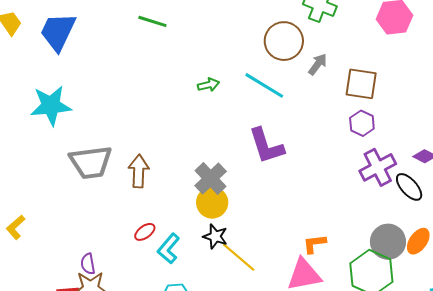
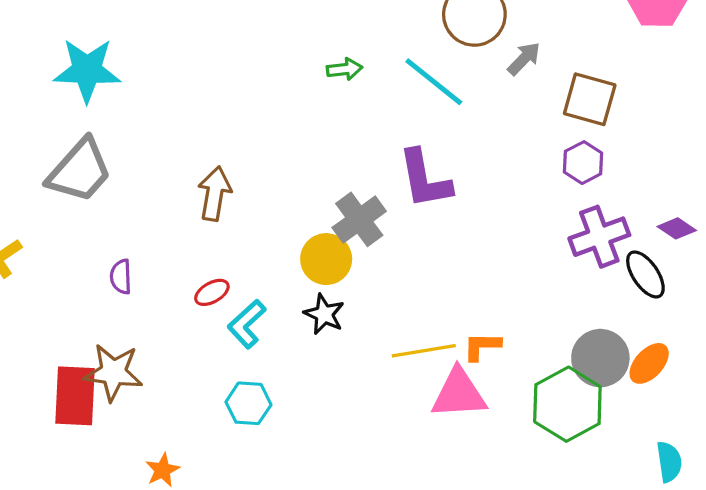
gray trapezoid: (91, 162) -> (80, 171), moved, turned -48
gray cross: (211, 179) -> (359, 219), moved
yellow line: (239, 257) -> (424, 351), moved, turned -57
purple semicircle: (88, 264) -> (121, 277), moved

